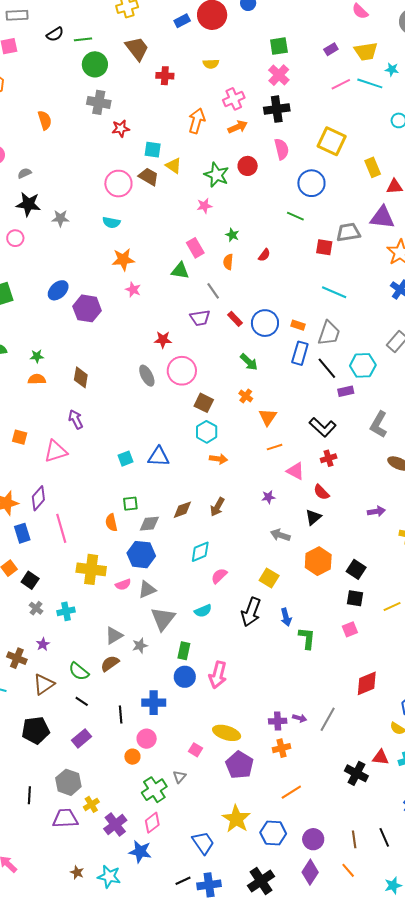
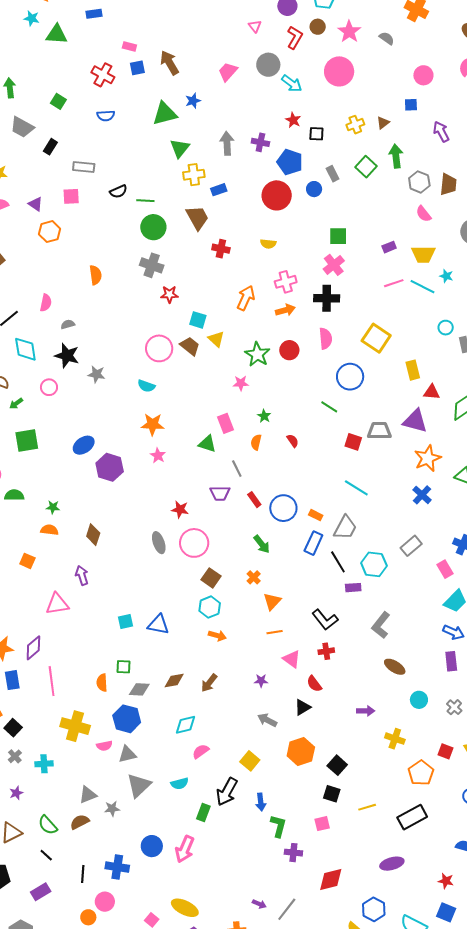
blue rectangle: (182, 21) -> (219, 190), moved
red semicircle: (264, 255) -> (293, 441), turned -80
orange square: (20, 437) -> (27, 561), moved
green rectangle: (184, 651) -> (203, 812), moved
purple cross: (278, 721) -> (293, 853), moved

